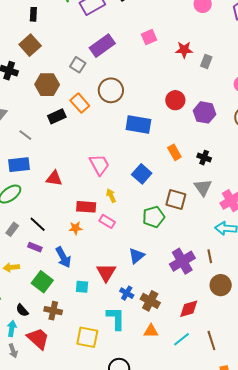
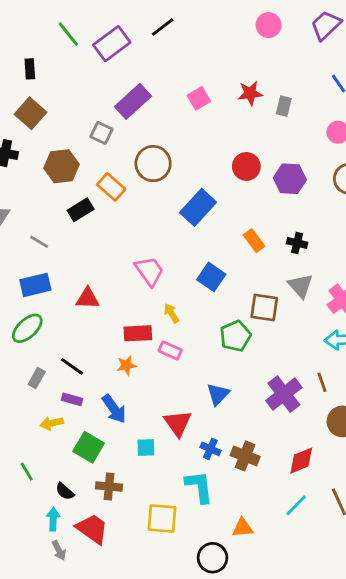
pink square: (149, 37) -> (199, 98), moved
blue rectangle: (138, 124) -> (198, 207), turned -50
yellow arrow: (11, 267) -> (52, 423), moved
orange triangle: (151, 331) -> (243, 528), moved

